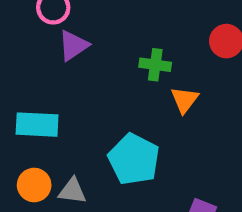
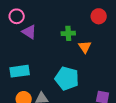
purple triangle: (73, 45) -> (29, 32), turned -42

